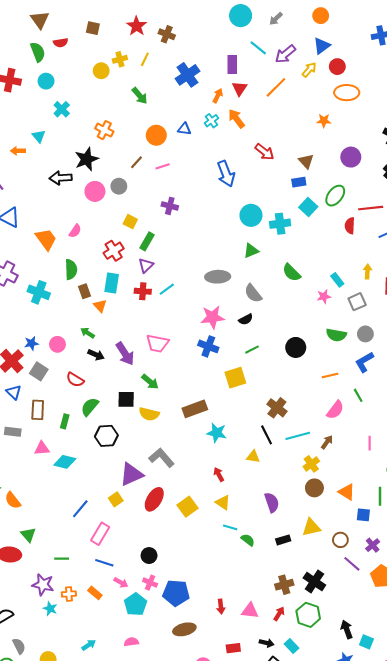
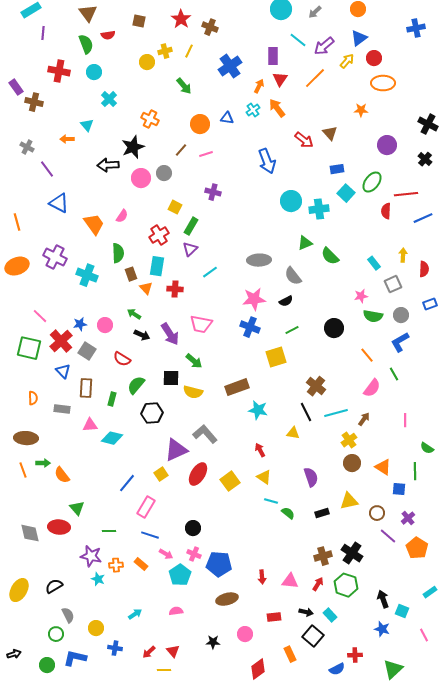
brown triangle: (306, 161) -> (330, 133), moved
green triangle: (251, 251) -> (305, 243), moved
red cross: (143, 291) -> (175, 289), moved
pink star: (324, 296) -> (361, 296), moved
orange line: (330, 376) -> (367, 355), turned 63

